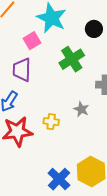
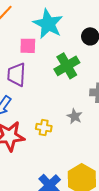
pink square: (32, 41) -> (28, 46), turned 30

